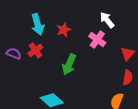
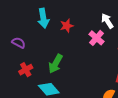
red cross: (35, 50) -> (26, 70), moved
green arrow: (69, 64) -> (56, 64), moved

